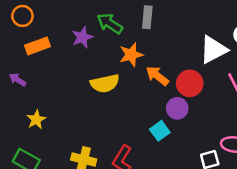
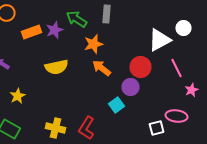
orange rectangle: (37, 46) -> (32, 32), moved
orange arrow: (157, 76) -> (102, 68), moved
yellow semicircle: (105, 83) -> (56, 67), moved

